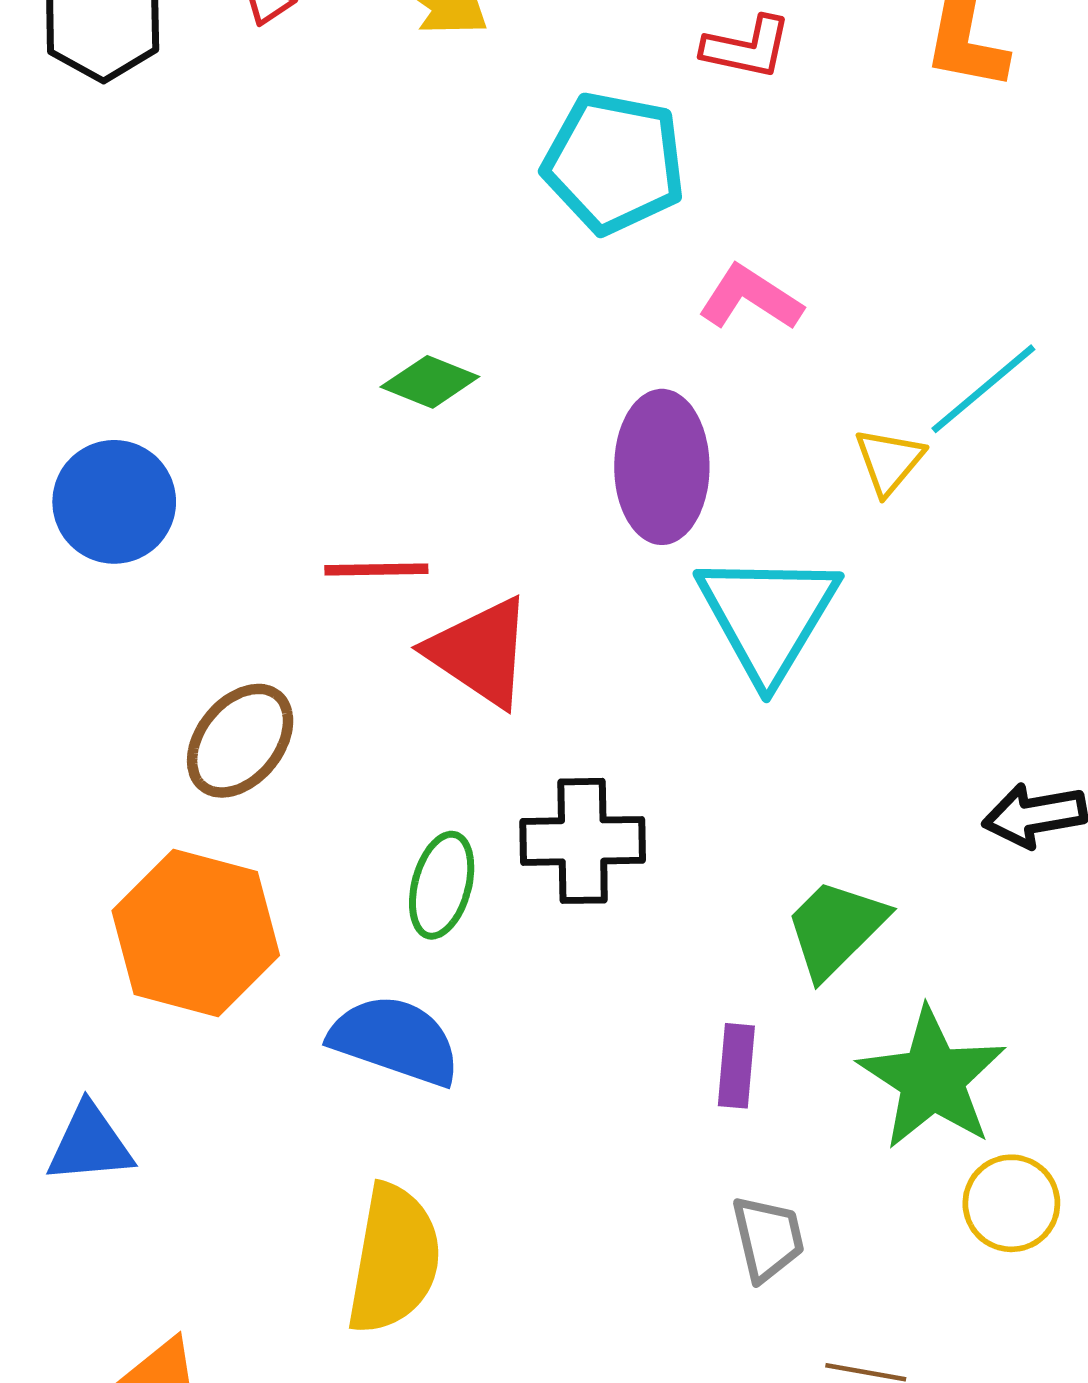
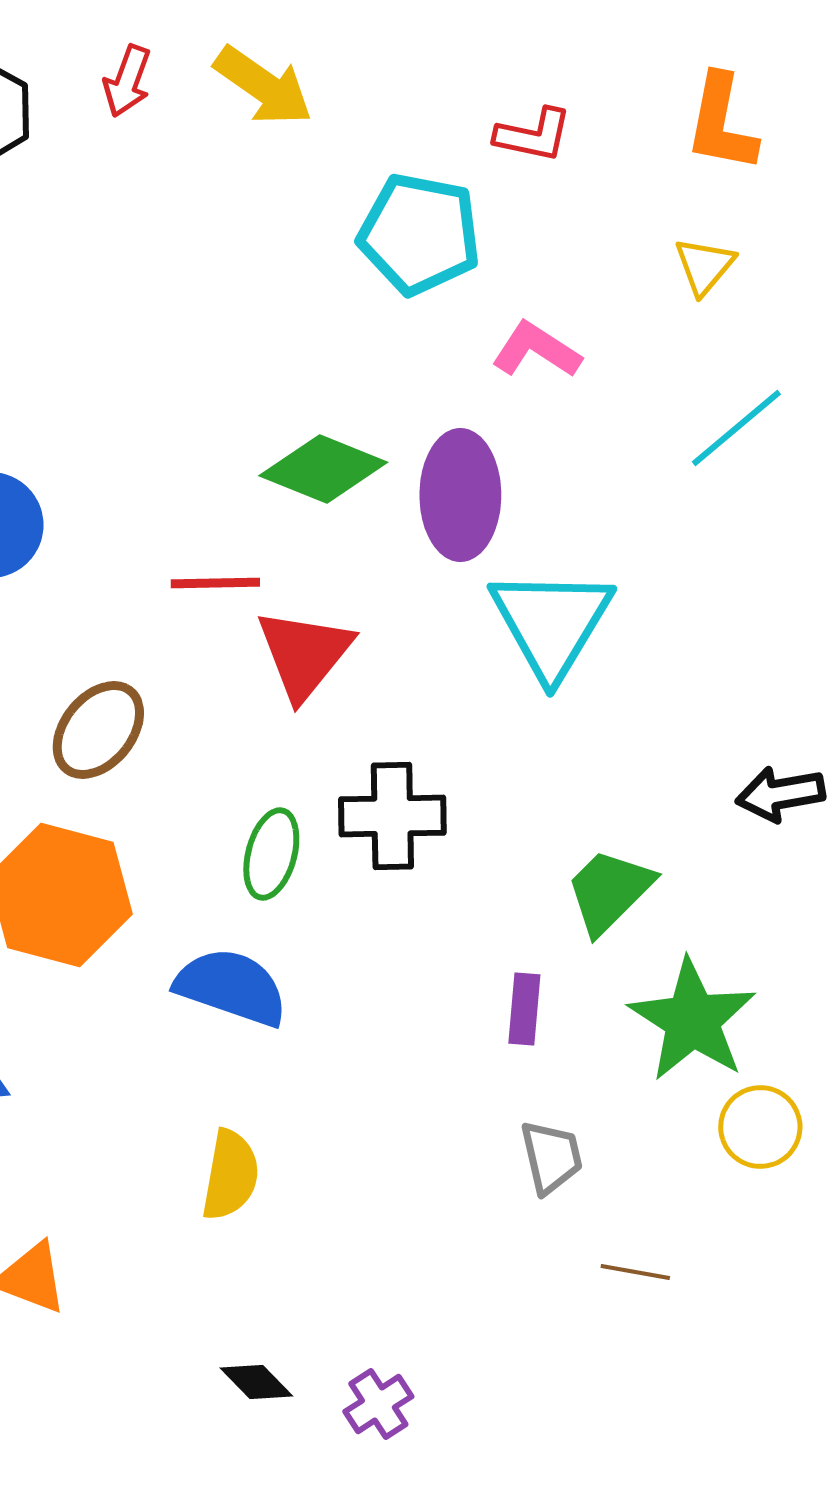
green diamond: (430, 382) -> (323, 469), moved, size x1.5
yellow triangle: (889, 461) -> (704, 266), moved
red triangle: (480, 652) -> (304, 654), turned 35
yellow semicircle: (394, 1259) -> (230, 1175), size x0.7

